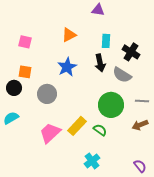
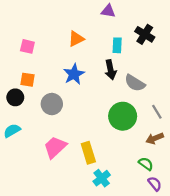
black cross: (131, 52) -> (145, 34), moved
gray line: (142, 101) -> (157, 112), turned 56
yellow rectangle: (77, 126) -> (88, 153), moved, turned -60
green semicircle: (100, 130) -> (146, 164), moved

